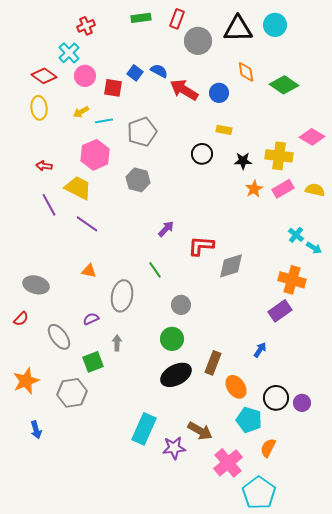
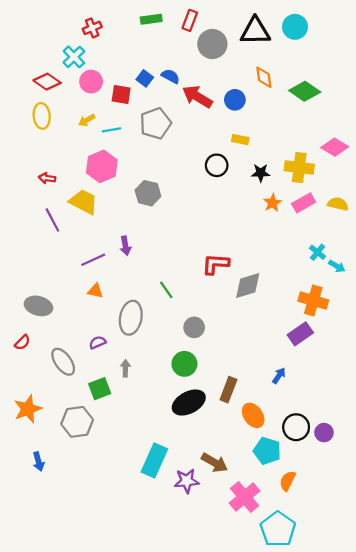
gray pentagon: (142, 132) -> (155, 123), moved
purple line: (87, 224) -> (93, 260), moved, turned -60
purple arrow: (166, 229) -> (125, 246), moved, turned 126

